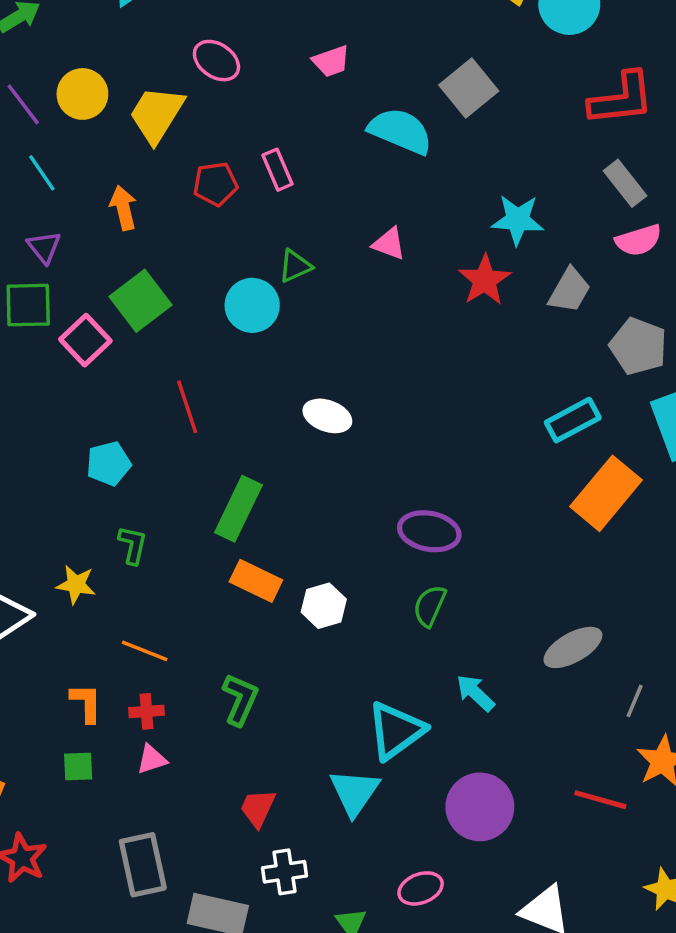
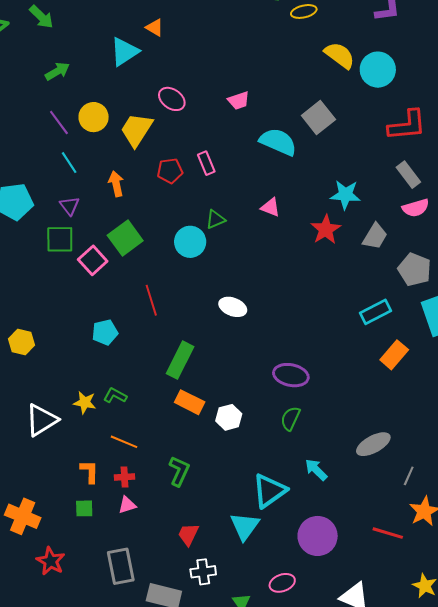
orange rectangle: (606, 493) -> (394, 355), size x0.7
green L-shape: (133, 545) -> (115, 396), moved, turned -75

